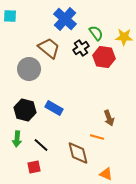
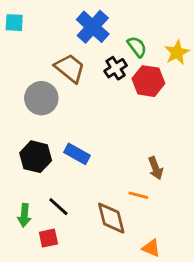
yellow star: (124, 37) -> (177, 52), turned -30
green arrow: (17, 139) -> (24, 215), moved

